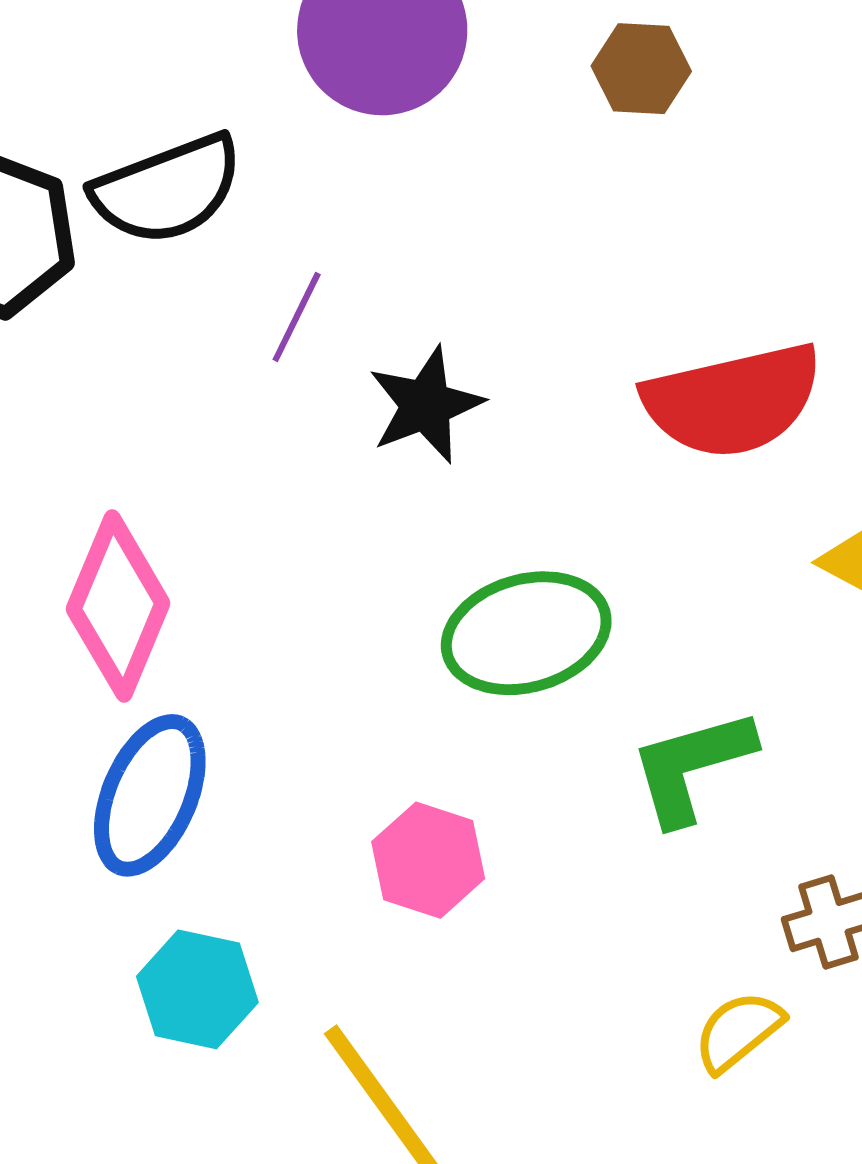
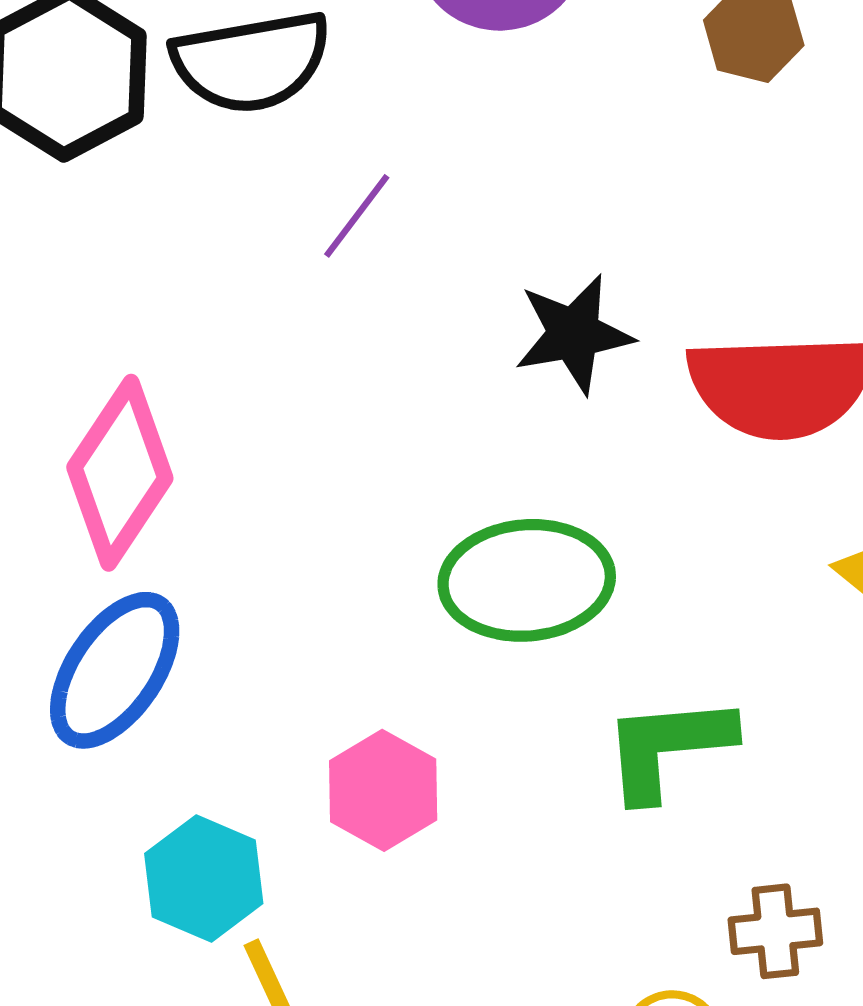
black star: (426, 405) -> (574, 334), moved
cyan hexagon: (197, 989) -> (204, 878), moved

